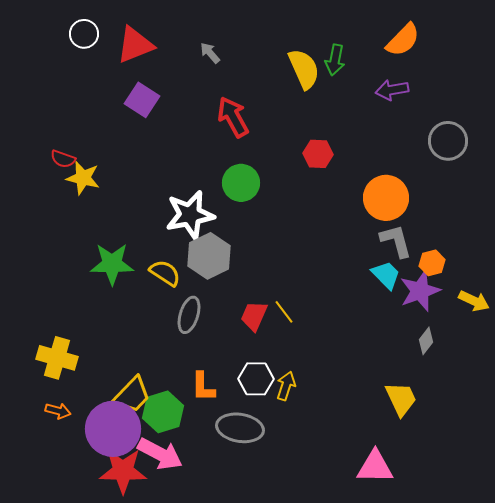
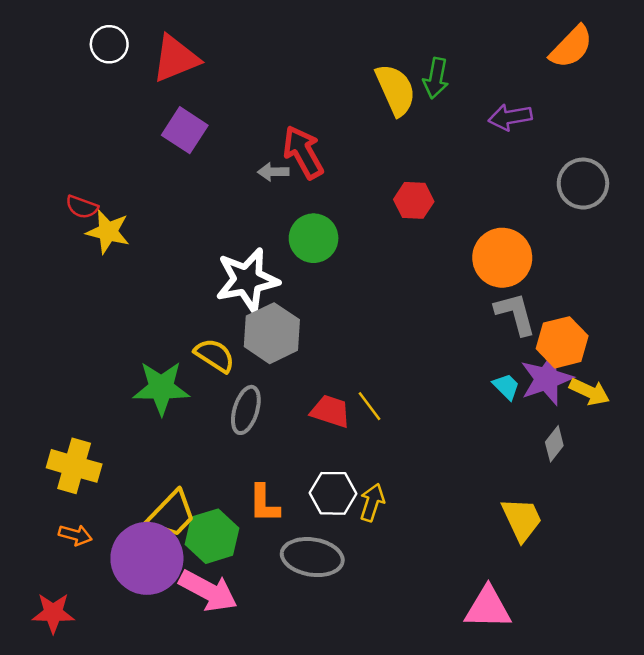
orange semicircle: (403, 40) -> (571, 47), moved
gray arrow: (210, 53) -> (273, 172), moved, turned -50
orange hexagon: (432, 263) -> (562, 342), size x1.5
green star: (112, 264) -> (161, 388), moved
cyan trapezoid: (386, 275) -> (506, 387), moved, size x0.7
yellow arrow: (474, 301) -> (589, 392), moved
red trapezoid: (254, 316) -> (330, 411), turned 84
red star: (123, 471) -> (53, 613), moved, size x0.7

